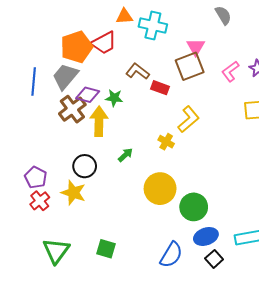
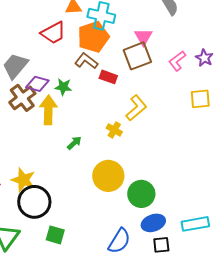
orange pentagon: (76, 47) -> (93, 37), moved
black circle: (85, 166) -> (34, 202), moved, size x1.4
black square: (214, 259) -> (161, 245), turned 36

